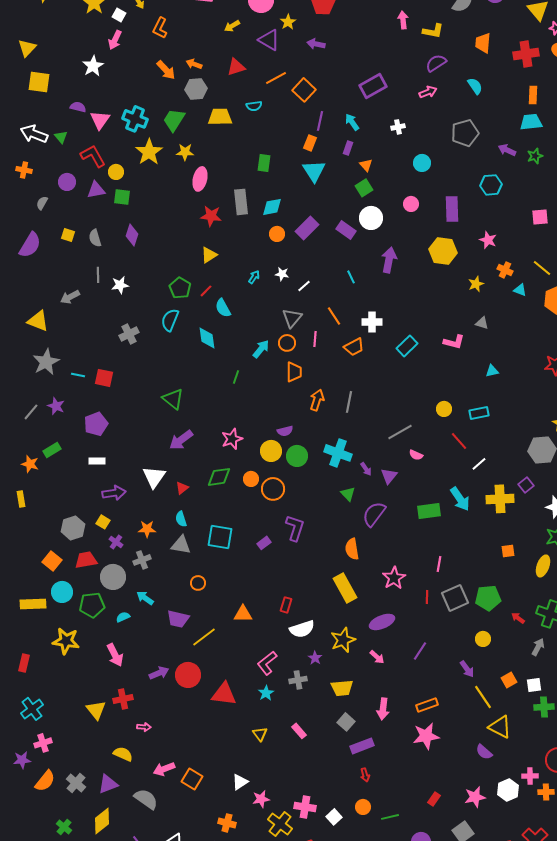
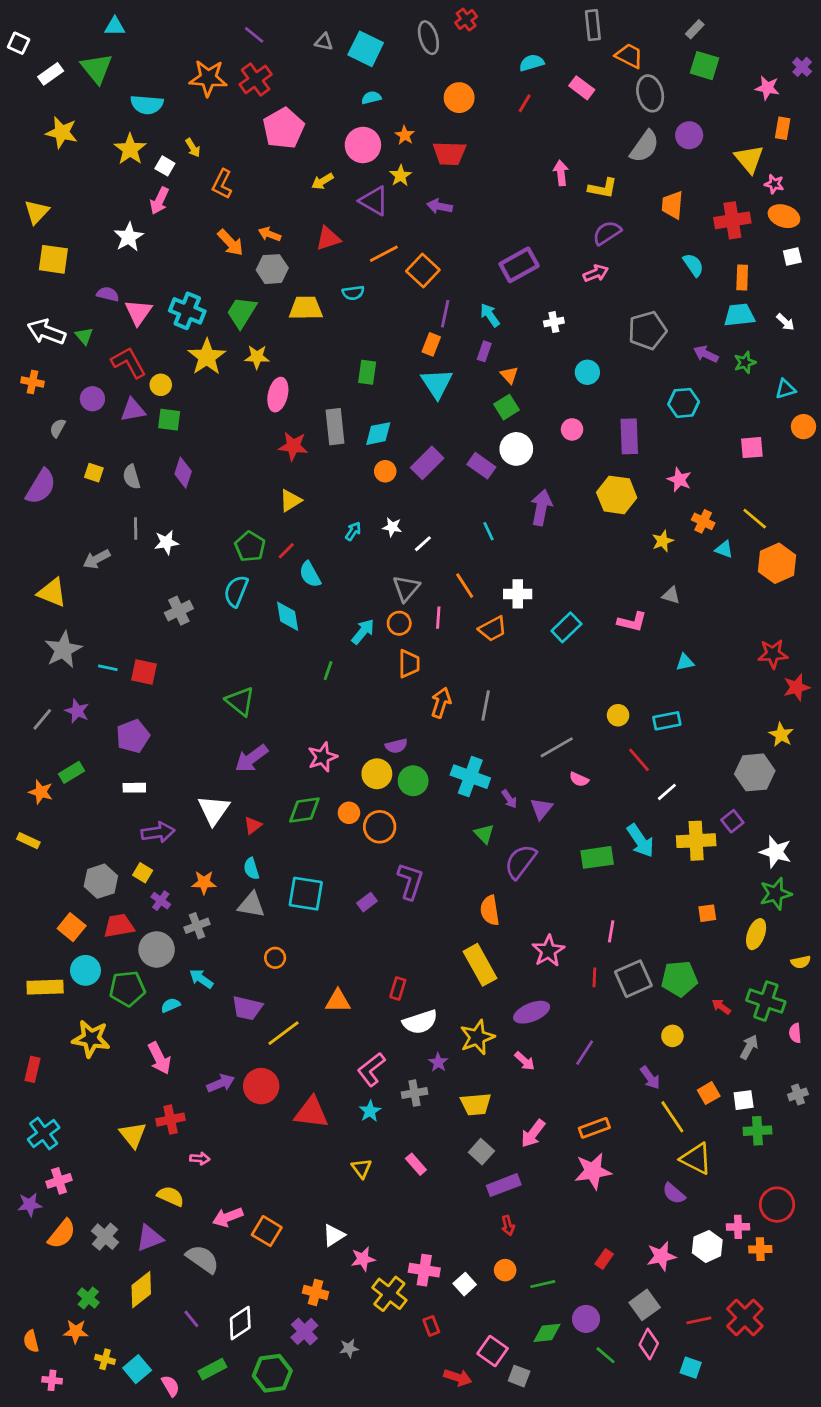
cyan semicircle: (475, 86) -> (693, 265), moved
yellow rectangle: (21, 499) -> (28, 841), turned -56
pink arrow: (383, 709) -> (533, 1133), turned 30

